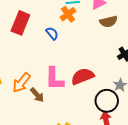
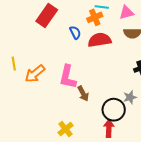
red semicircle: (83, 76) -> (100, 40), moved
brown arrow: (37, 95) -> (83, 94), moved

